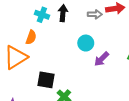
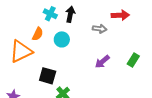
gray arrow: (95, 14) -> (100, 29), moved
cyan circle: (86, 43) -> (62, 39), moved

